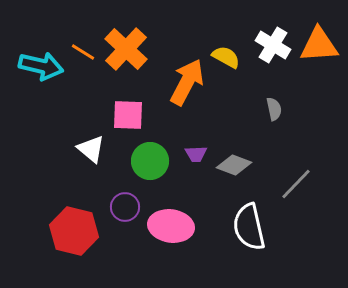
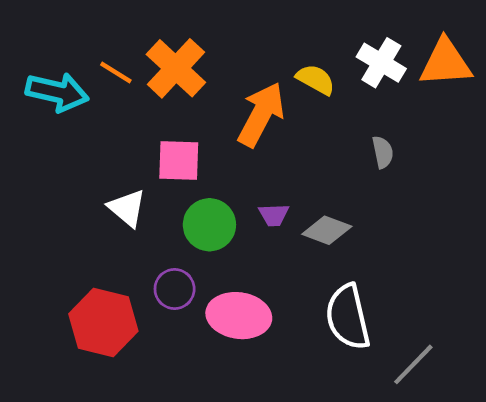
gray line: (296, 184) -> (413, 364), moved

